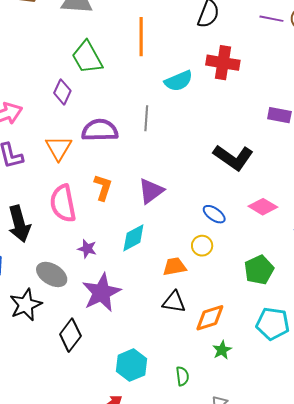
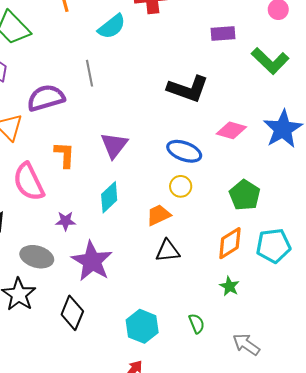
blue ellipse: (214, 214) -> (184, 151), size x1.4
orange diamond: (210, 318) -> (230, 243), moved

